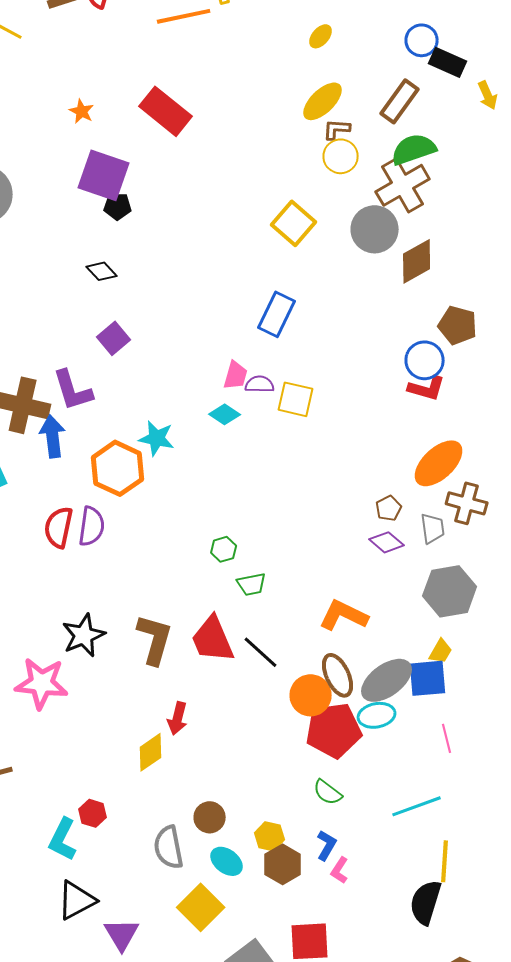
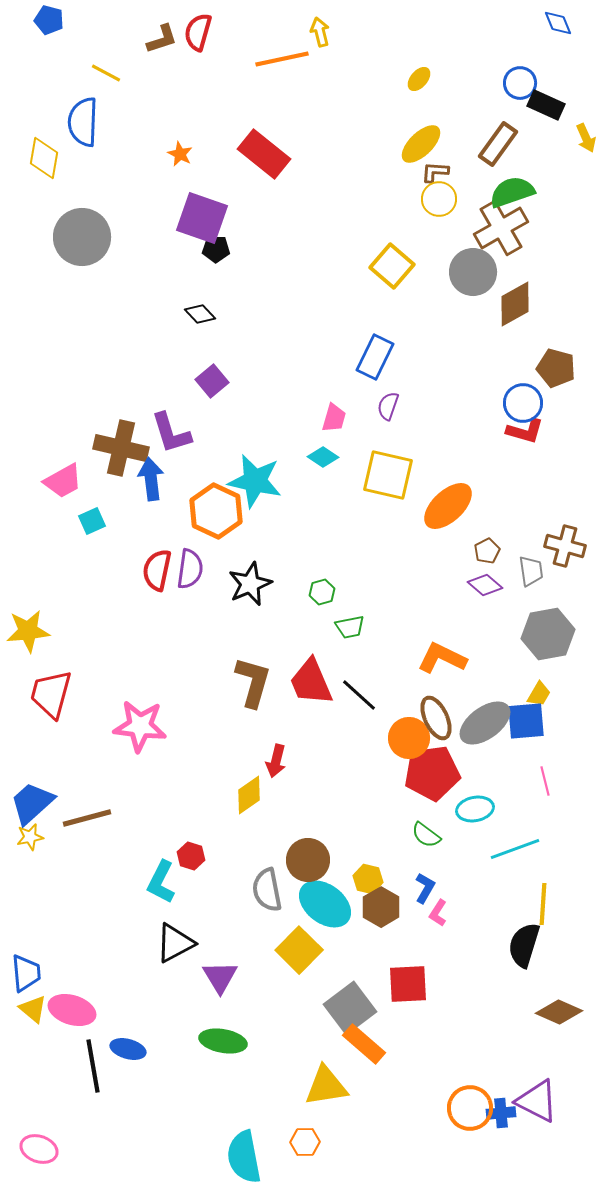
purple semicircle: (260, 384) -> (388, 406), moved, turned -72
yellow square: (296, 399) -> (388, 475), moved, size x1.4
cyan star: (157, 438) -> (255, 481), size x1.5
orange ellipse: (439, 463) -> (448, 506), moved
black star: (84, 635) -> (250, 584), moved
cyan ellipse: (377, 715) -> (475, 809), moved
brown circle: (210, 817) -> (308, 860), size x1.4
cyan ellipse: (227, 861) -> (325, 904), size x1.6

